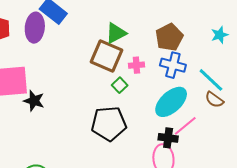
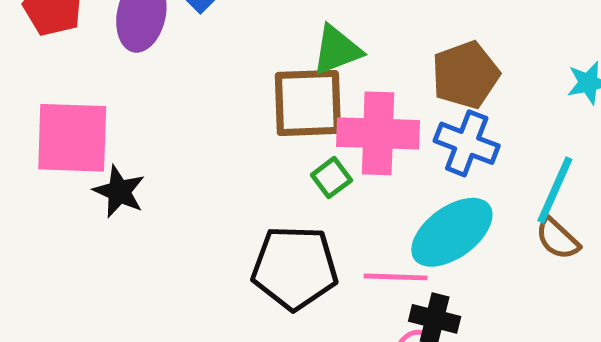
brown square: (107, 56) -> (308, 103), turned -32
pink cross: (136, 65) -> (378, 133), size x2.0
cyan line: (211, 80) -> (555, 190), turned 64
pink line: (185, 126) -> (396, 277), moved, turned 35

